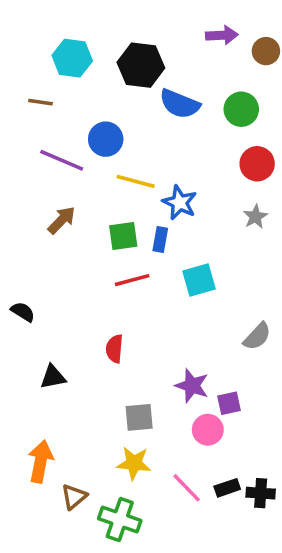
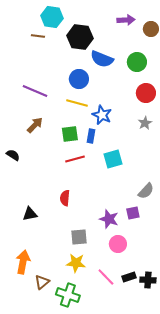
cyan hexagon: (72, 58) -> (52, 17), moved
brown line: (41, 102) -> (38, 36), moved
blue circle: (106, 139) -> (79, 79), moved
black semicircle: (23, 312) -> (13, 155), moved
purple square: (229, 403) -> (133, 213), moved

